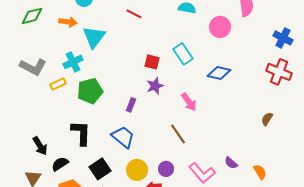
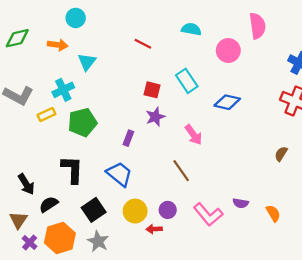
red line: (134, 14) -> (143, 44), moved
cyan triangle: (94, 37) -> (87, 62), size x0.7
purple semicircle: (231, 163) -> (241, 203), turned -32

